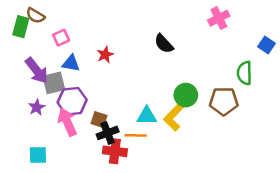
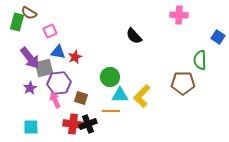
pink cross: (219, 18) -> (179, 15), turned 30
red star: (105, 55) -> (75, 57), moved
green circle: (186, 95) -> (110, 77), moved
pink arrow: (67, 122) -> (55, 100), size x0.7
black cross: (108, 133) -> (88, 124), moved
red cross: (115, 151) -> (73, 124), moved

